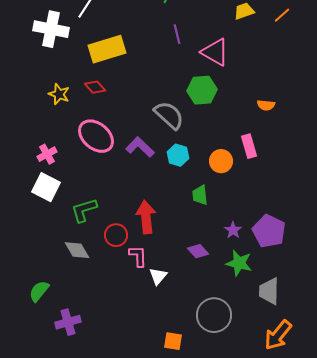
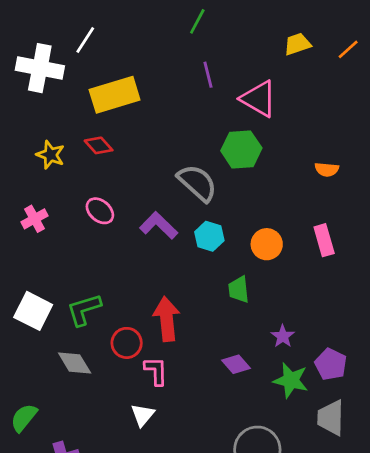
pink ellipse: (96, 136) -> (100, 211), size x0.6
pink rectangle: (249, 146) -> (324, 240), moved
pink cross: (47, 154) -> (35, 219), moved
white square: (46, 187) -> (33, 311), moved
purple pentagon: (269, 231) -> (331, 364), moved, size x0.7
white triangle: (158, 276) -> (143, 415), moved

